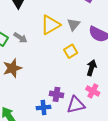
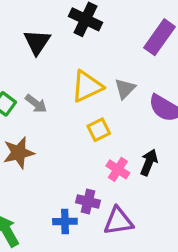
yellow square: (71, 51) -> (99, 130), moved
pink cross: (93, 91) -> (118, 169), moved

